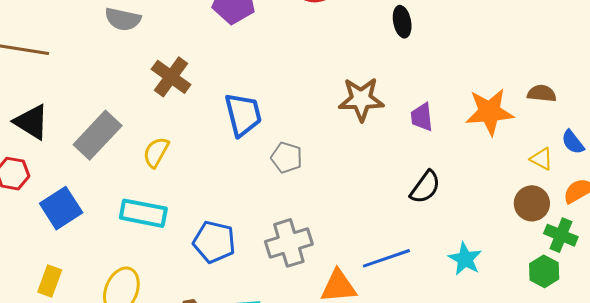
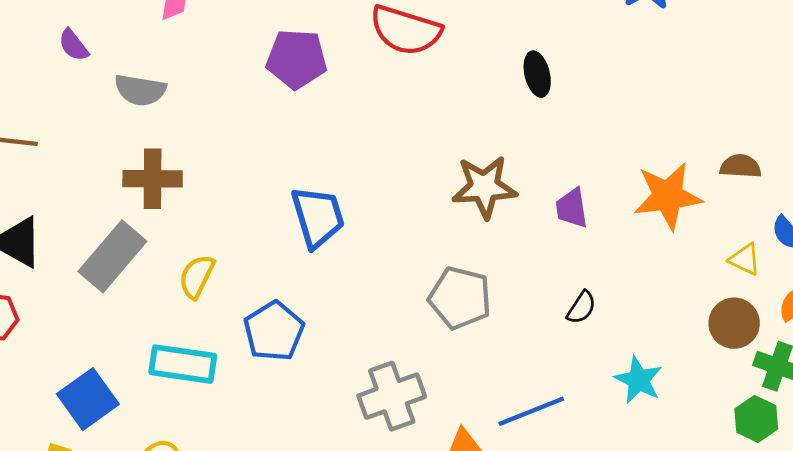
brown cross: (171, 77) -> (153, 179), moved, turned -33
gray pentagon: (287, 158) -> (460, 298), moved, size x1.4
black semicircle: (425, 187) -> (581, 307), size x0.7
blue square: (61, 208) -> (88, 399), moved
blue pentagon: (214, 242) -> (274, 331), moved, turned 30
cyan star: (465, 259) -> (639, 380), moved

